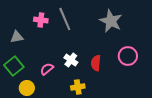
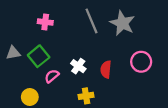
gray line: (65, 19) -> (92, 21), moved
gray triangle: (17, 37) -> (13, 53), moved
green square: (14, 66) -> (39, 56), moved

